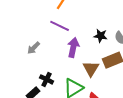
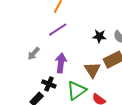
purple line: (60, 26) -> (58, 30), turned -54
purple arrow: (73, 47) -> (61, 63), moved

